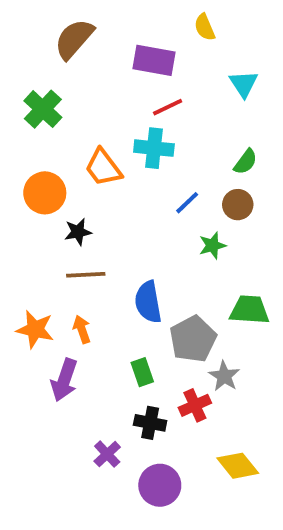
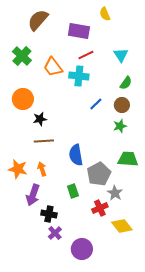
cyan triangle: (244, 84) -> (121, 55), moved
orange trapezoid: (103, 168) -> (53, 67), moved
green star: (212, 246) -> (120, 126), moved
black cross: (150, 423) -> (49, 214), moved
yellow diamond: (238, 466) -> (122, 226), moved

